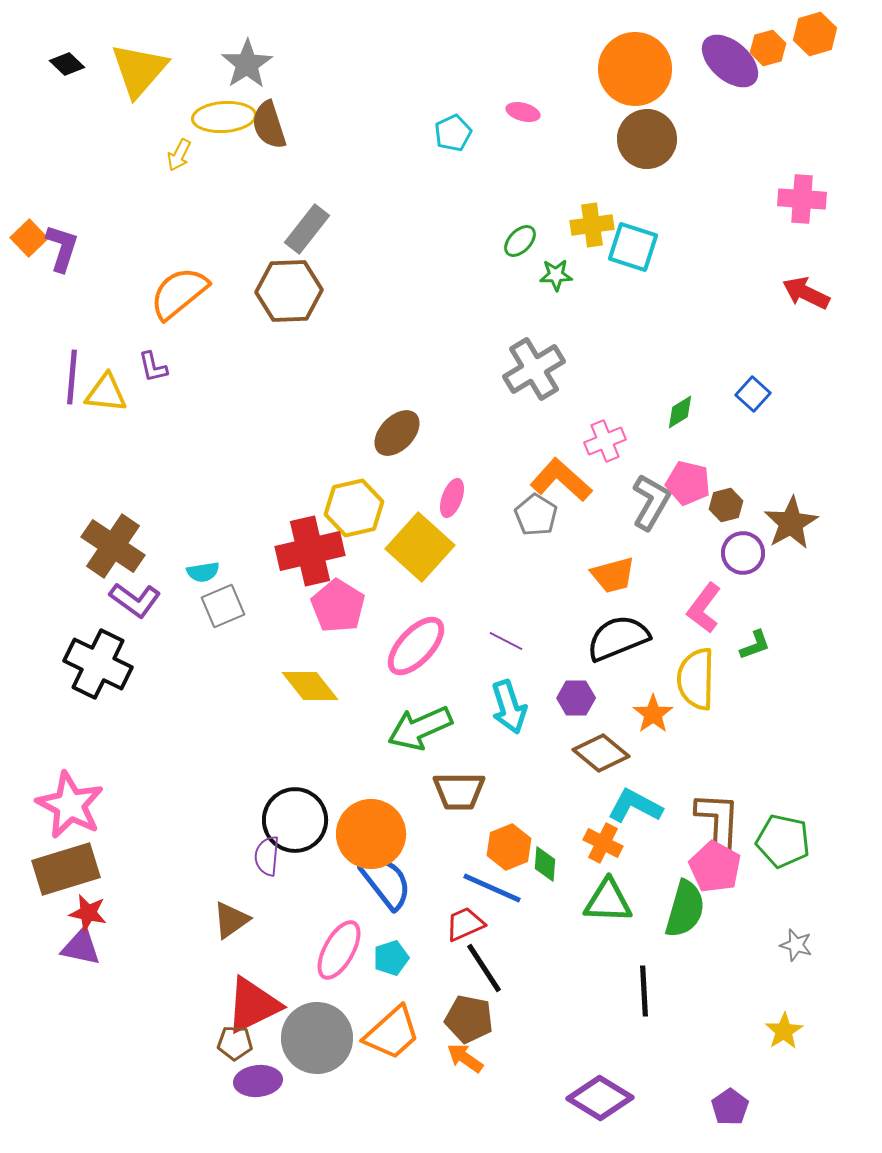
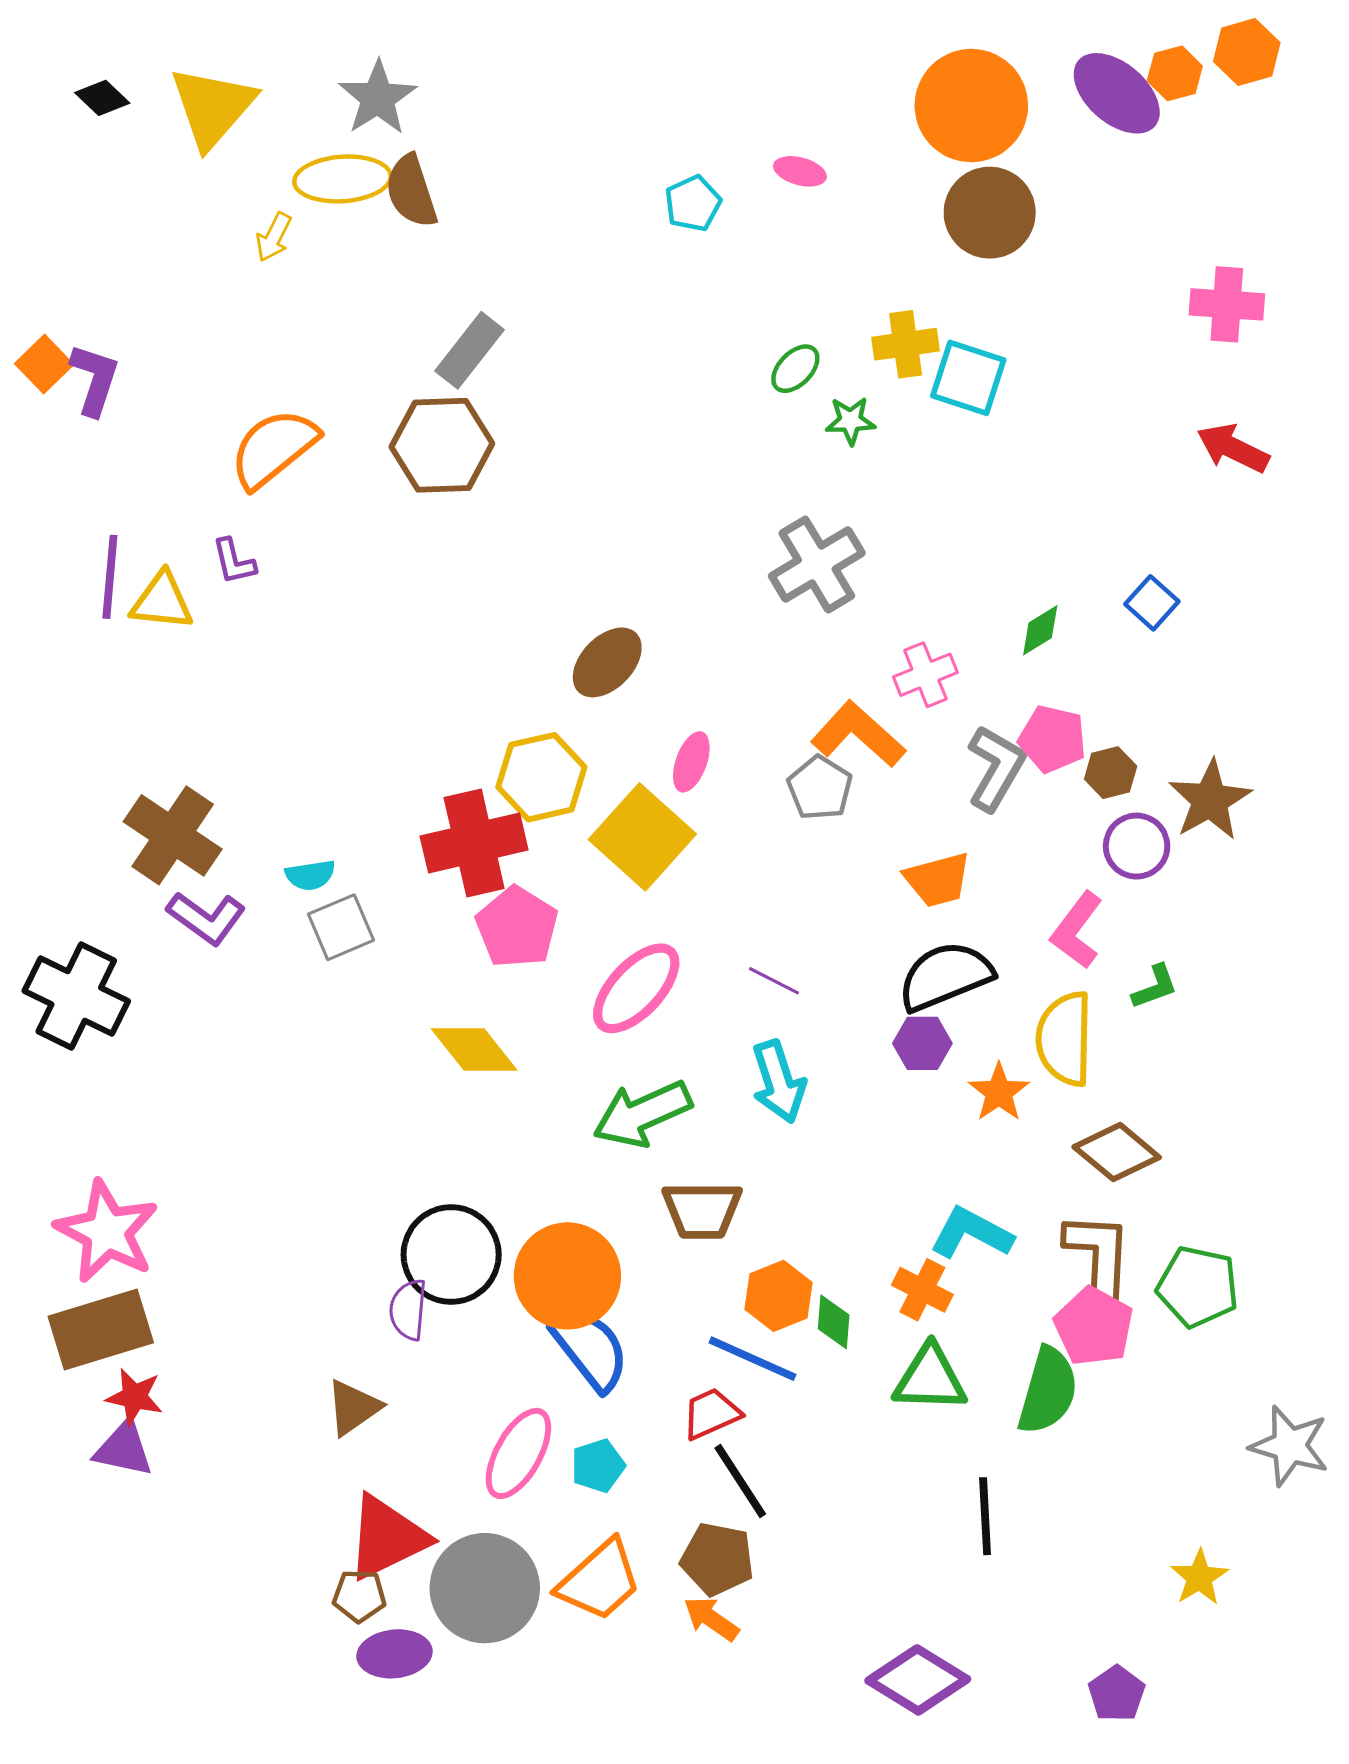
black cross: (98, 664) -> (76, 996), moved
purple hexagon: (576, 698) -> (922, 1043), moved
brown diamond: (601, 753) -> (1117, 1152), moved
gray star: (796, 945) -> (1290, 1446), moved, size x1.6

